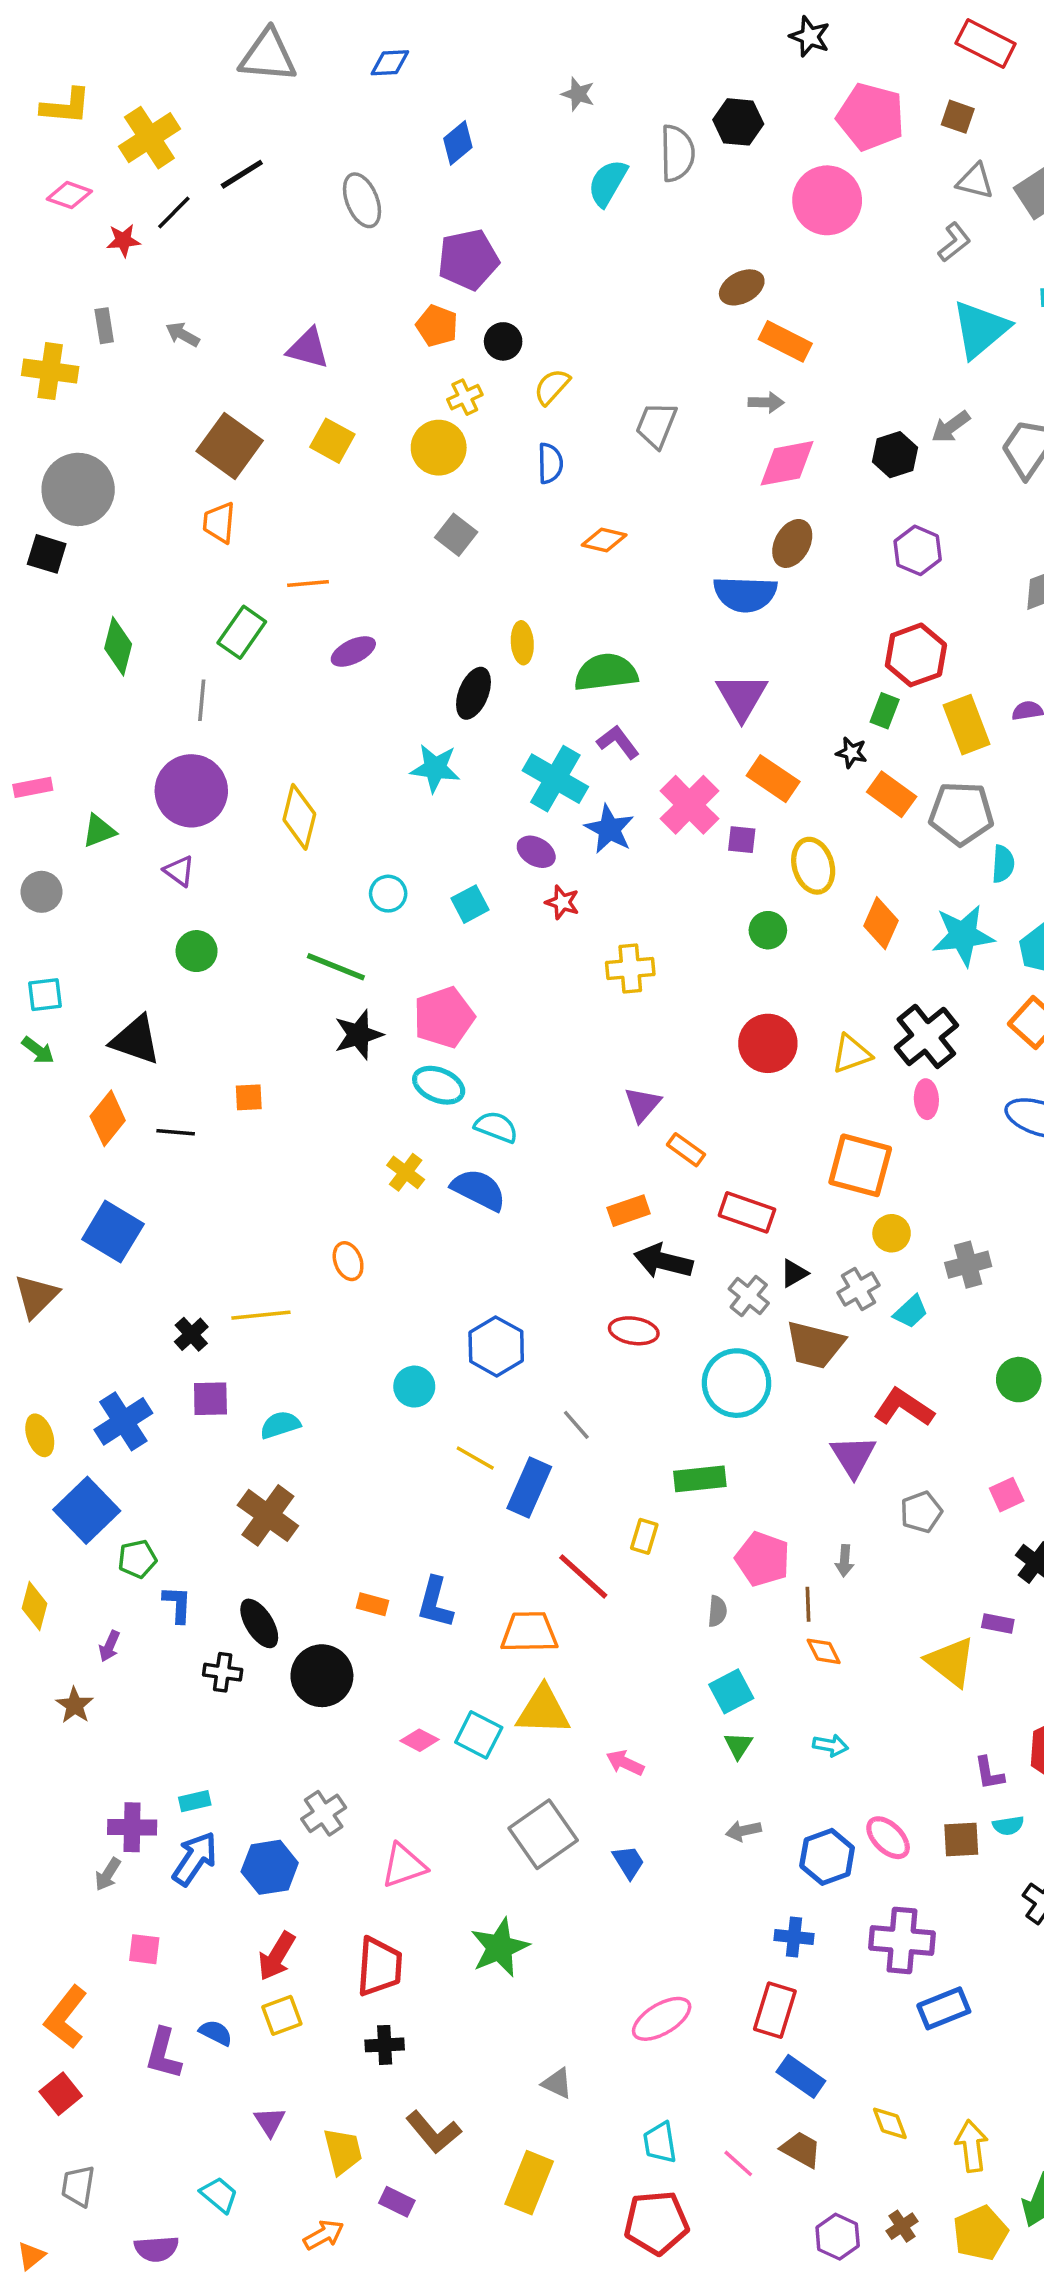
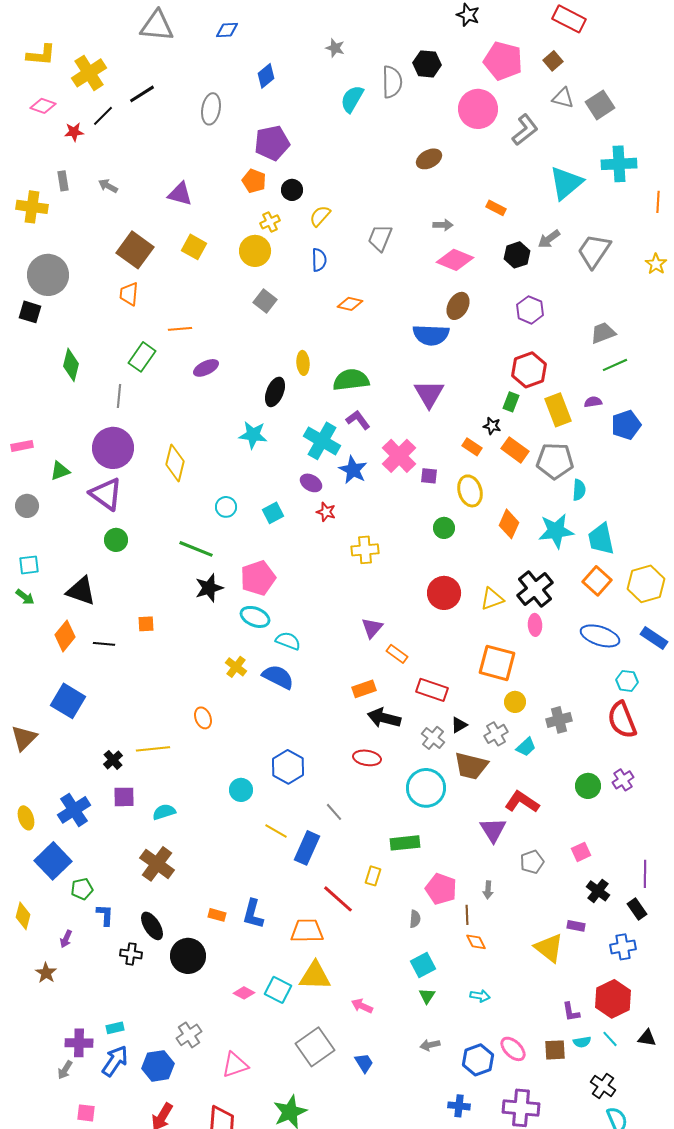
brown square: (958, 117) -> (553, 61), turned 30
gray ellipse: (362, 200) -> (211, 109), turned 32
gray L-shape: (954, 242) -> (525, 130), moved, size x1.4
orange rectangle: (785, 341) -> (496, 208), moved, size x0.7
pink diamond: (787, 463) -> (455, 260), turned 33
orange rectangle: (773, 779) -> (472, 447), moved, size x0.7
purple triangle: (179, 871) -> (106, 494), size x1.8

